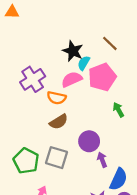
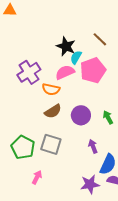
green arrow: (118, 110) -> (108, 117), moved
purple circle: (89, 141) -> (81, 115), moved

